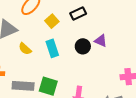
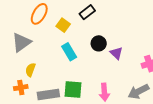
purple triangle: (101, 41) -> (116, 53), moved, turned 32
yellow semicircle: (25, 49) -> (30, 70), moved, turned 80

